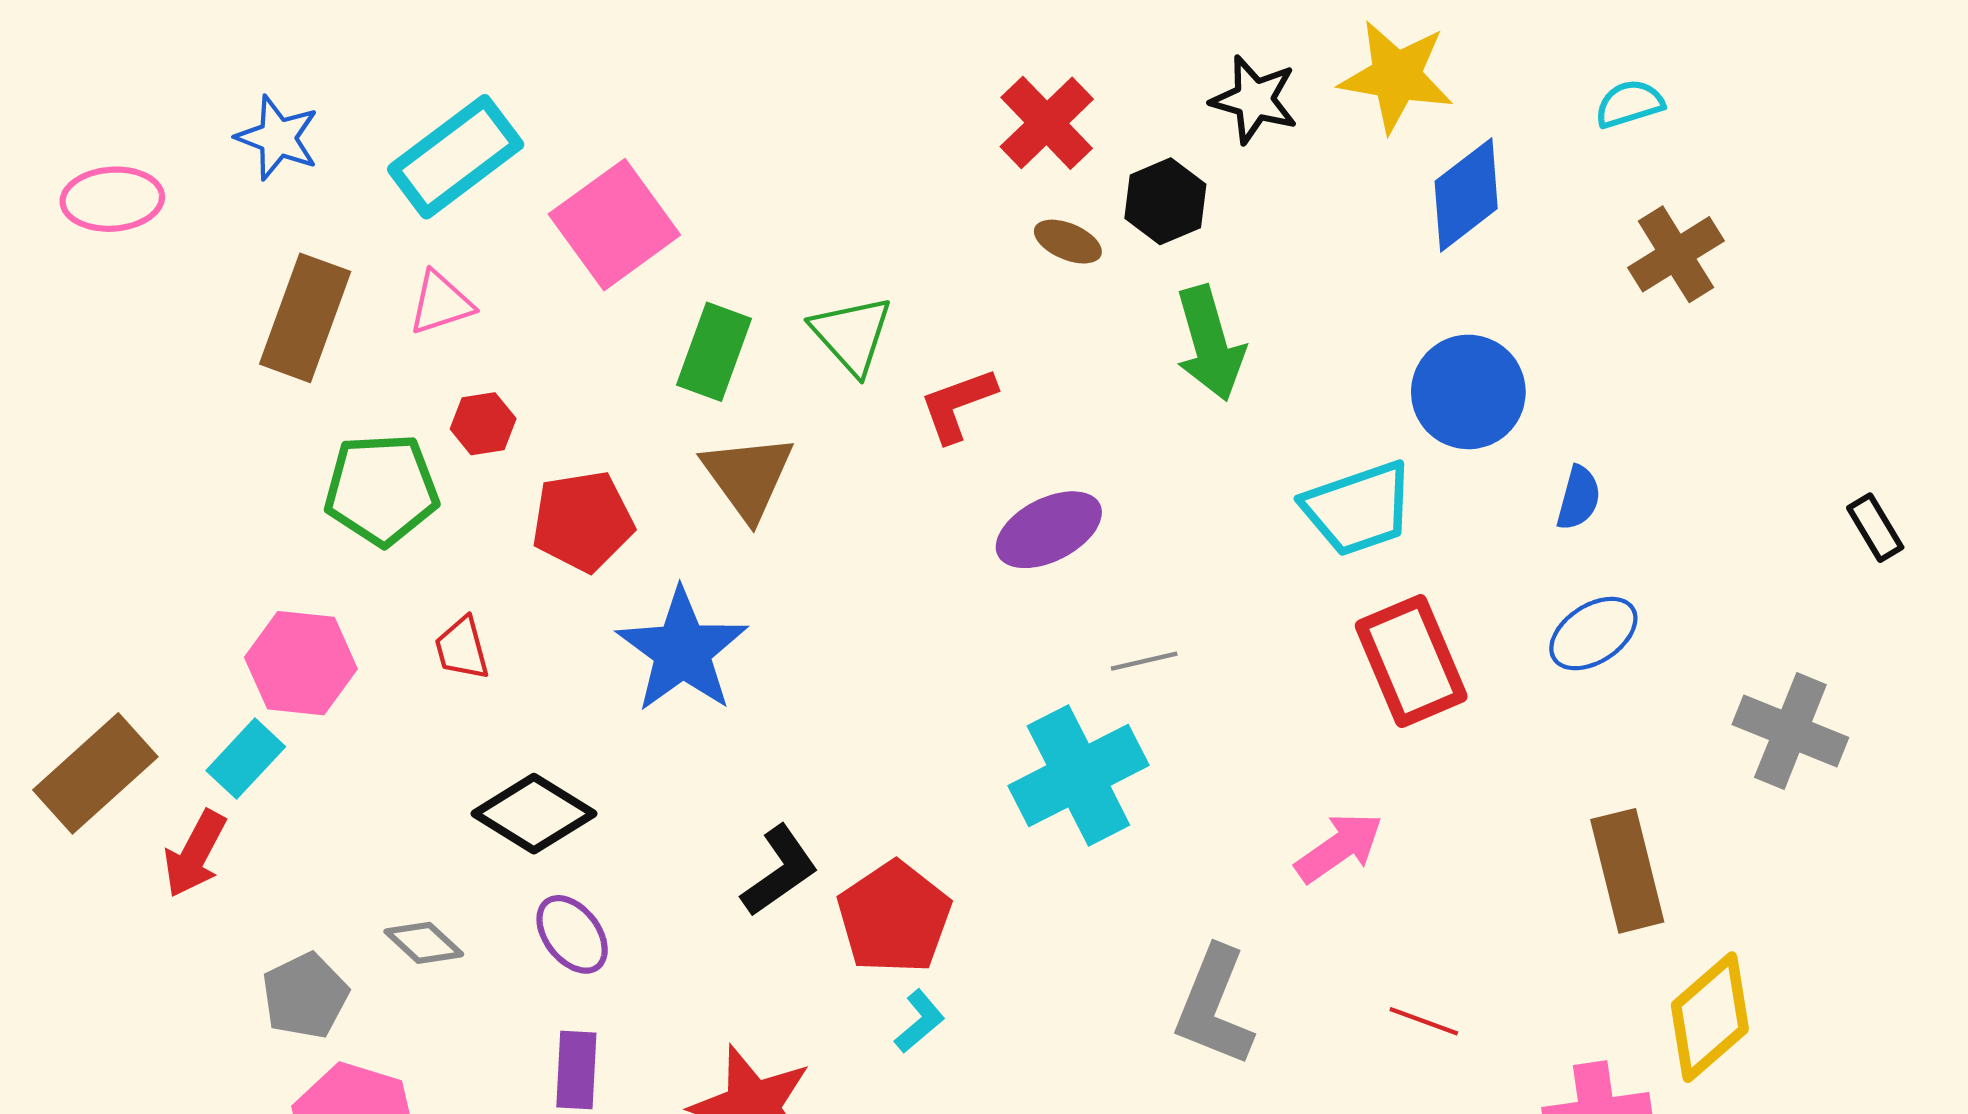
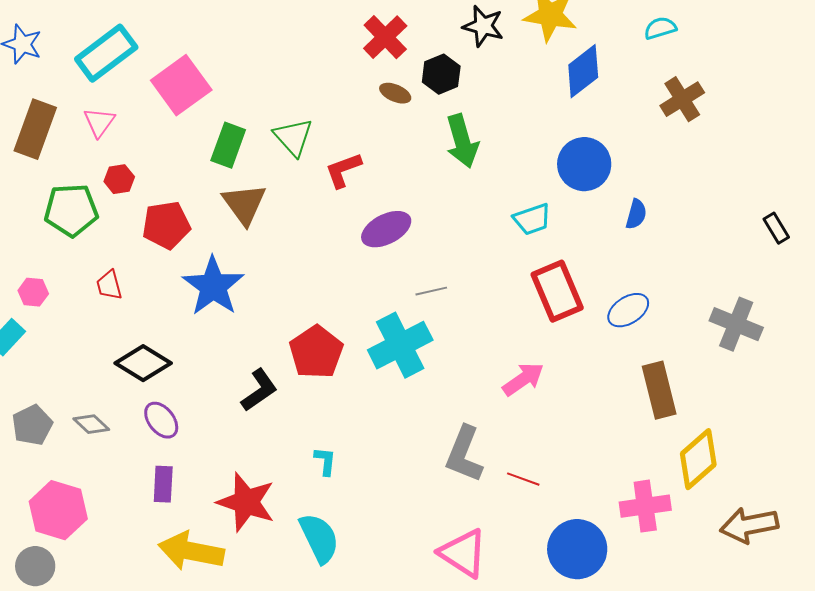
pink triangle: (441, 303) -> (99, 122), turned -36
cyan trapezoid: (1358, 509) -> (532, 219), size x0.7
blue ellipse: (1593, 634) -> (628, 310), moved
pink hexagon: (301, 663) -> (33, 292), size x0.6
red pentagon: (894, 917) -> (316, 352), moved
gray pentagon: (305, 996) -> (32, 425), moved
cyan L-shape: (920, 1021) -> (325, 461), turned -44
red line: (1424, 1021) -> (523, 479), moved

